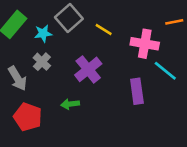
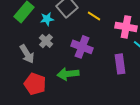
purple cross: (88, 69) -> (82, 47), turned -30
green arrow: (70, 104) -> (68, 74), size x1.5

